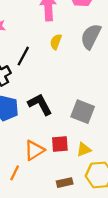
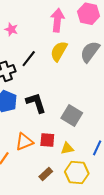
yellow semicircle: (56, 42) -> (59, 51), size x1.5
brown rectangle: (65, 183) -> (46, 174), turned -40

